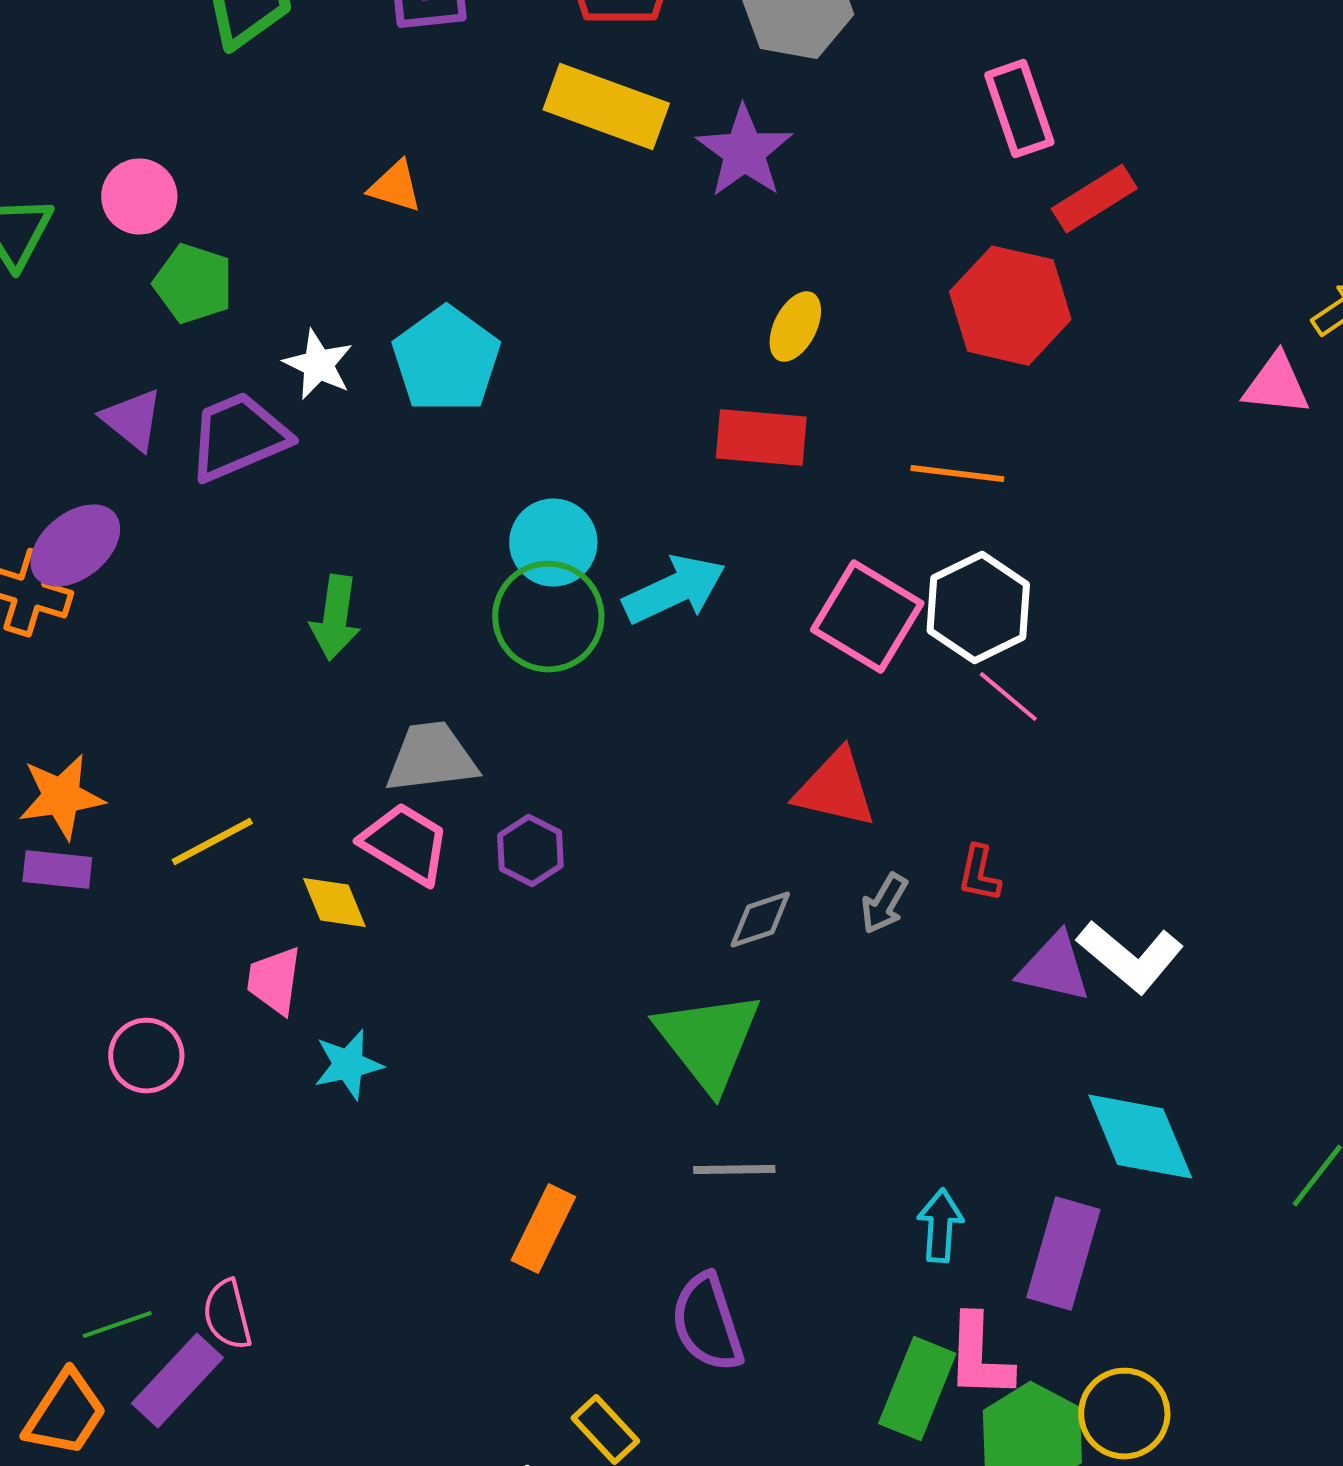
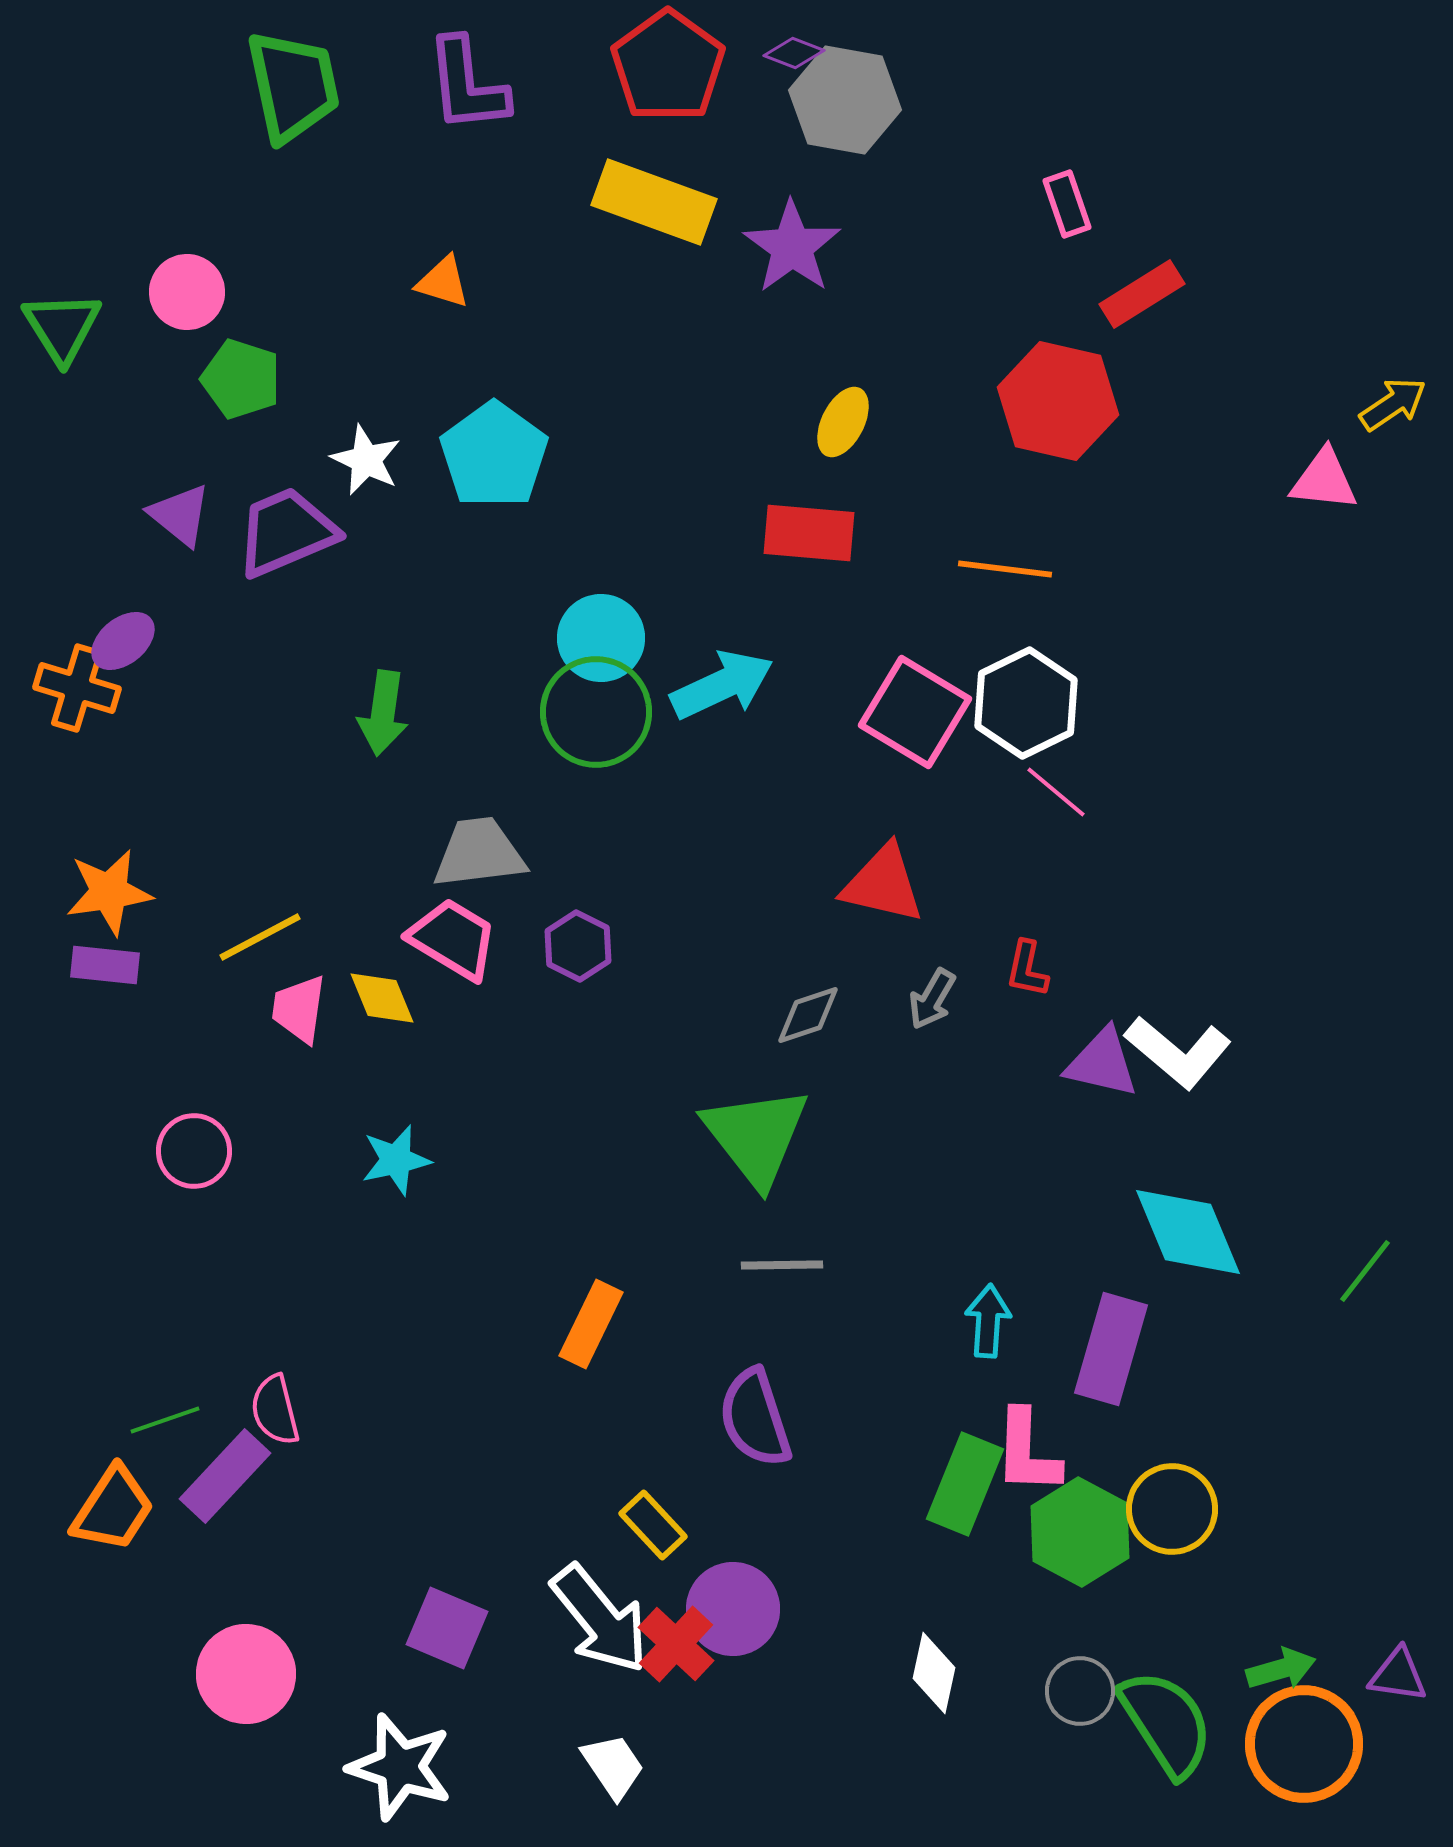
pink rectangle: (1019, 109) -> (1067, 204), size x0.7
purple ellipse: (75, 546) -> (123, 641), size x0.7
pink trapezoid: (274, 981) -> (299, 1009), moved

